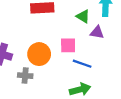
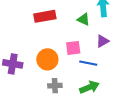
purple triangle: (97, 32) -> (103, 41), moved, turned -32
gray cross: (25, 76) -> (55, 86), moved

